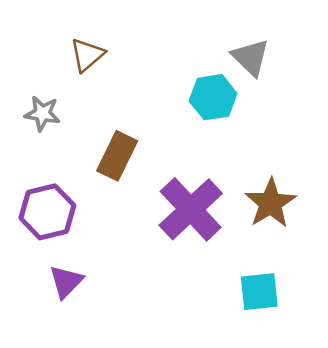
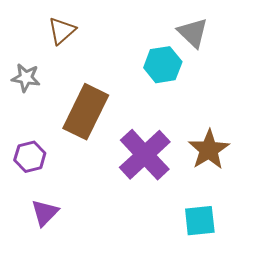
brown rectangle: (117, 156) -> (86, 112), size x1.4
purple hexagon: (47, 212) -> (30, 157), size x0.7

